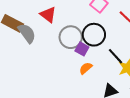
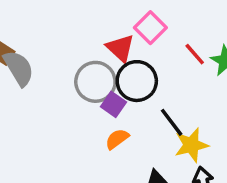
red triangle: (48, 15) -> (120, 48), moved

